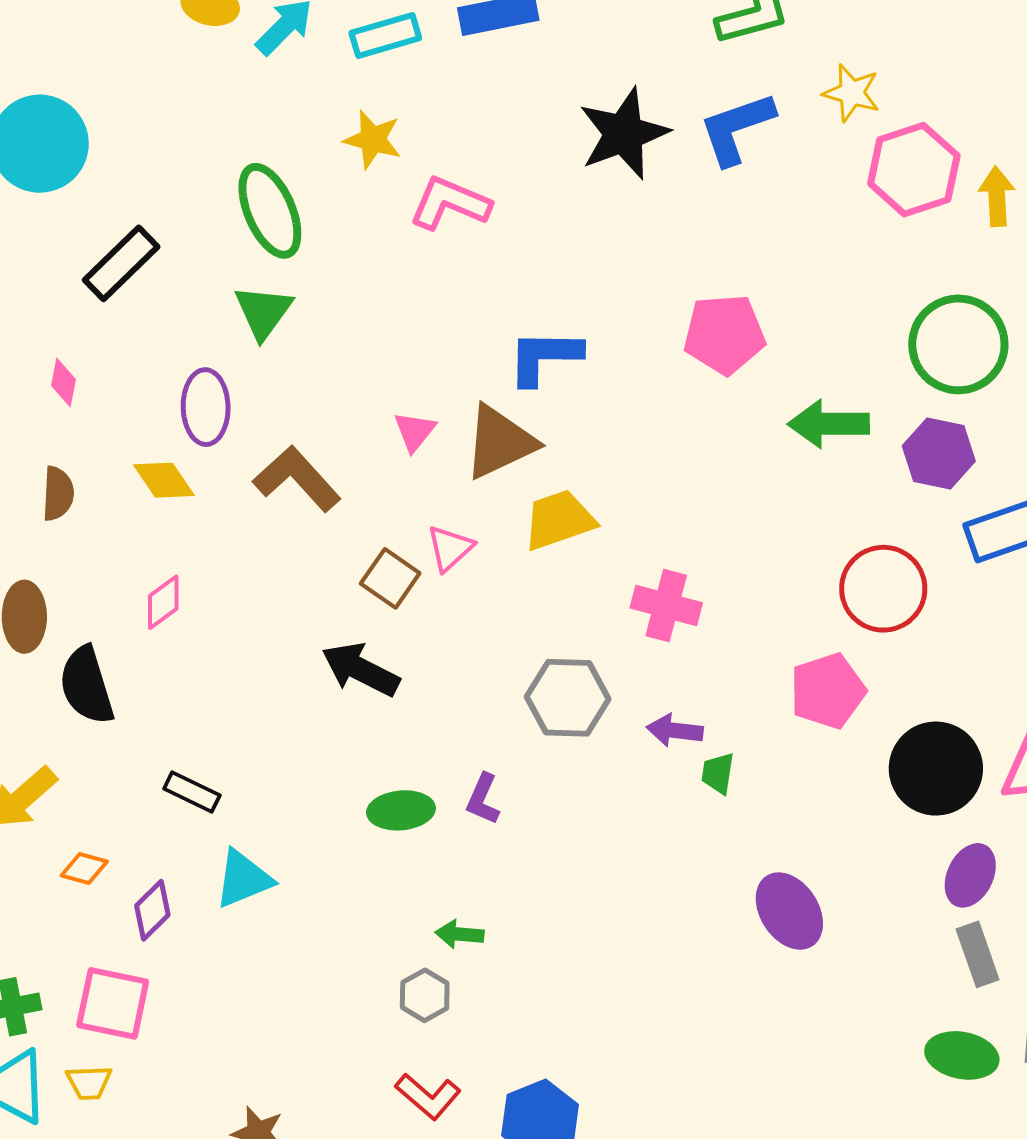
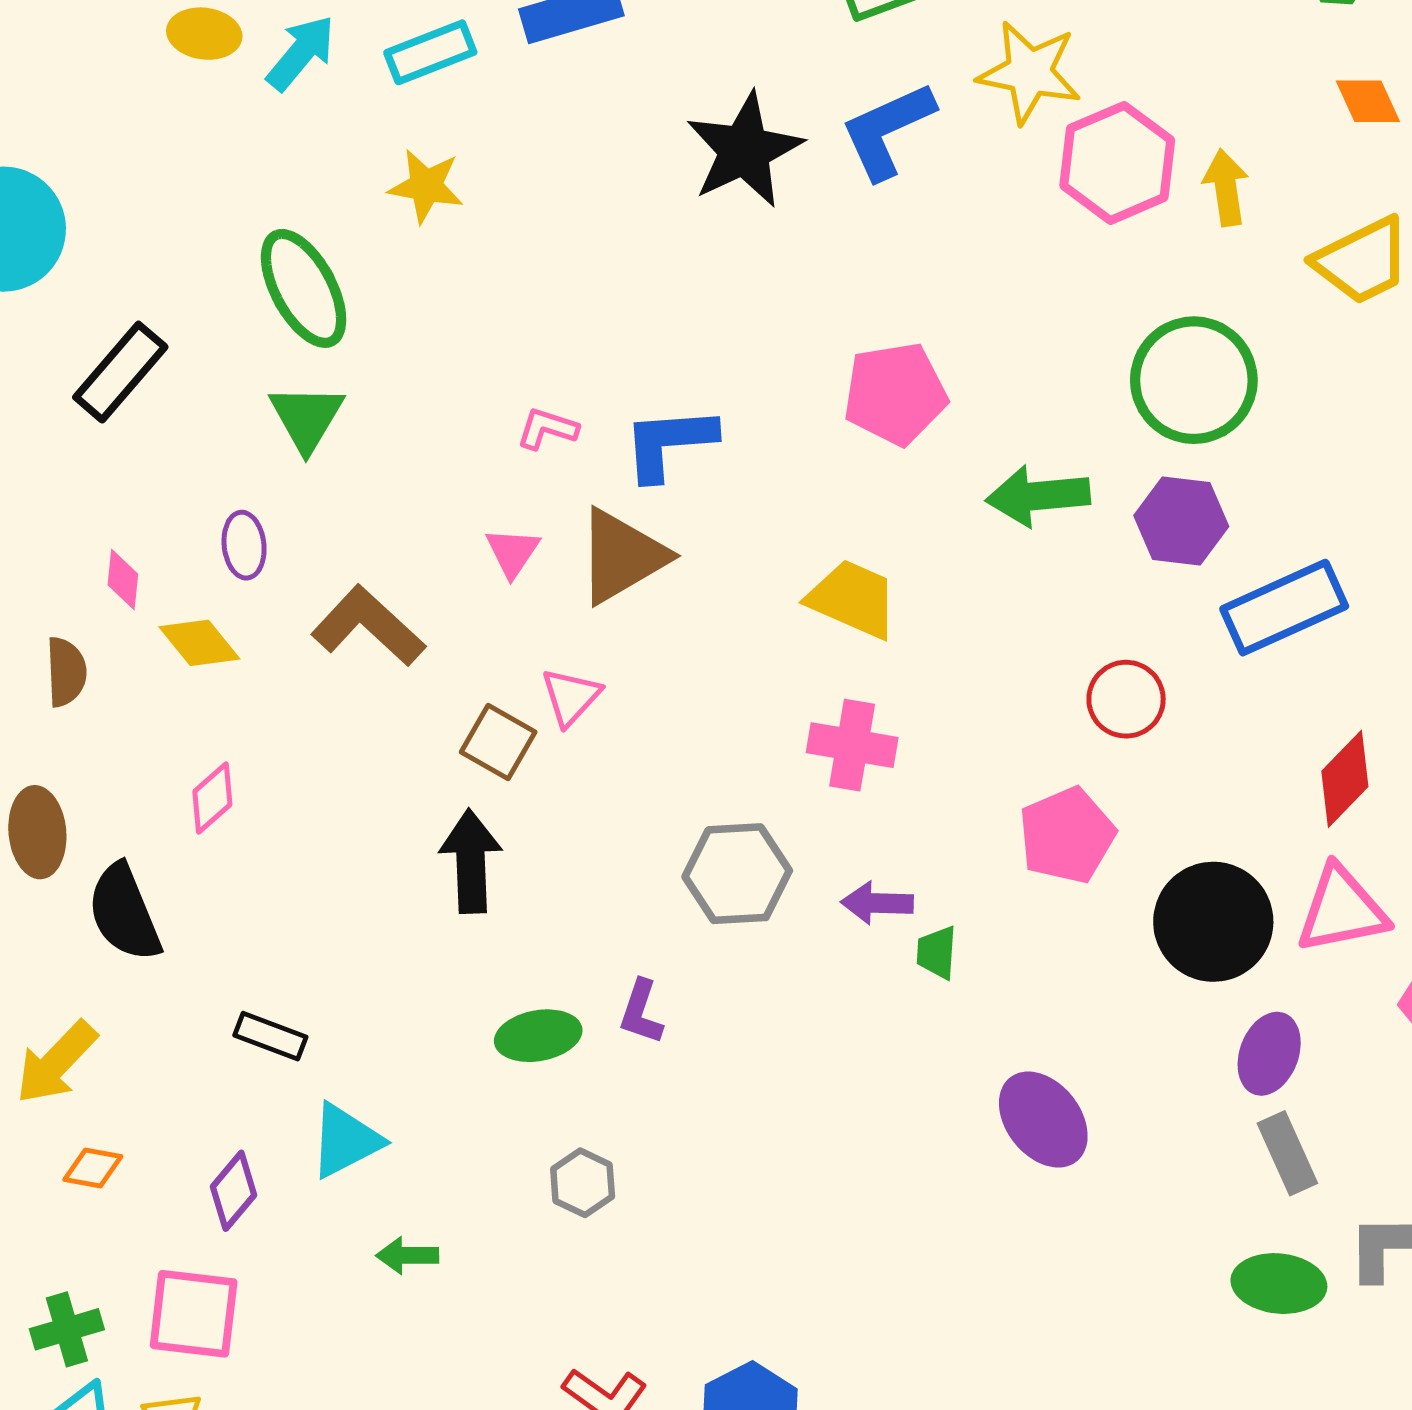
yellow star: (852, 93) -> (1029, 72), size x1.4
pink L-shape: (450, 203) -> (547, 429), moved, size x0.6
pink diamond: (64, 383) -> (123, 579), moved
purple ellipse: (206, 407) -> (244, 545), size x0.7
yellow trapezoid: (559, 520) -> (853, 599), moved, turned 48
red circle: (883, 589) -> (1126, 699), size x0.7
black arrow: (361, 670) -> (471, 861), turned 66
orange diamond: (84, 868) -> (93, 1168), moved
green arrow: (459, 934) -> (407, 1255), moved
gray hexagon: (425, 995) -> (583, 1183), moved

